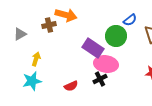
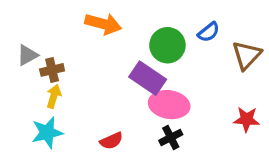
brown cross: (49, 25) -> (52, 70), moved
green circle: (116, 36) -> (167, 45), moved
black cross: (100, 79) -> (171, 138), moved

